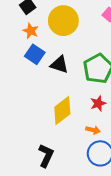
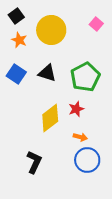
blue square: (35, 54) -> (16, 74), moved
red star: (98, 103) -> (76, 109), moved

